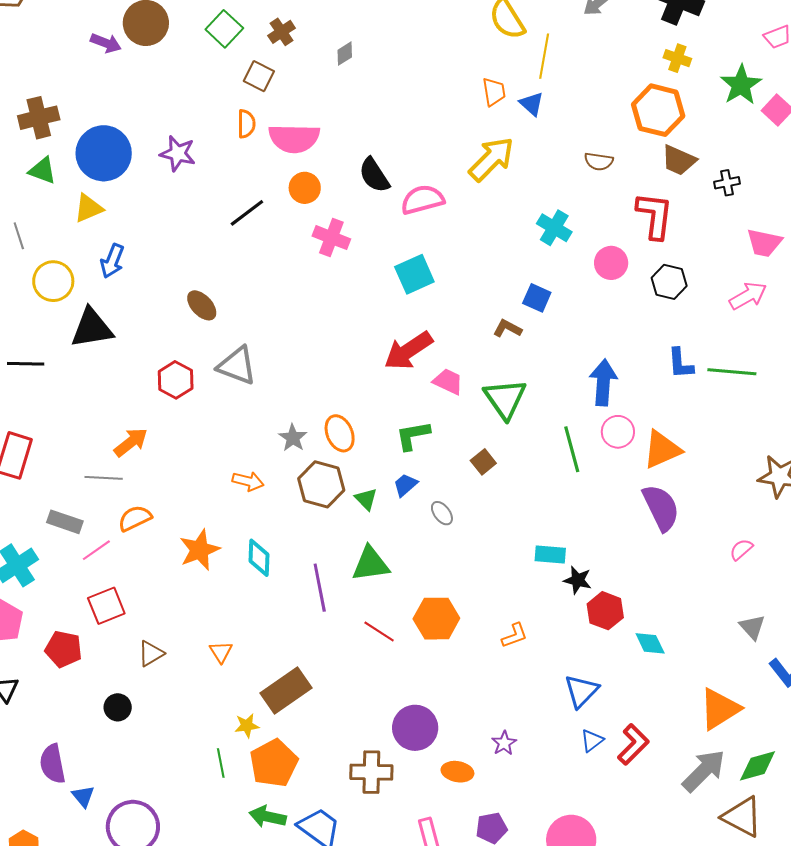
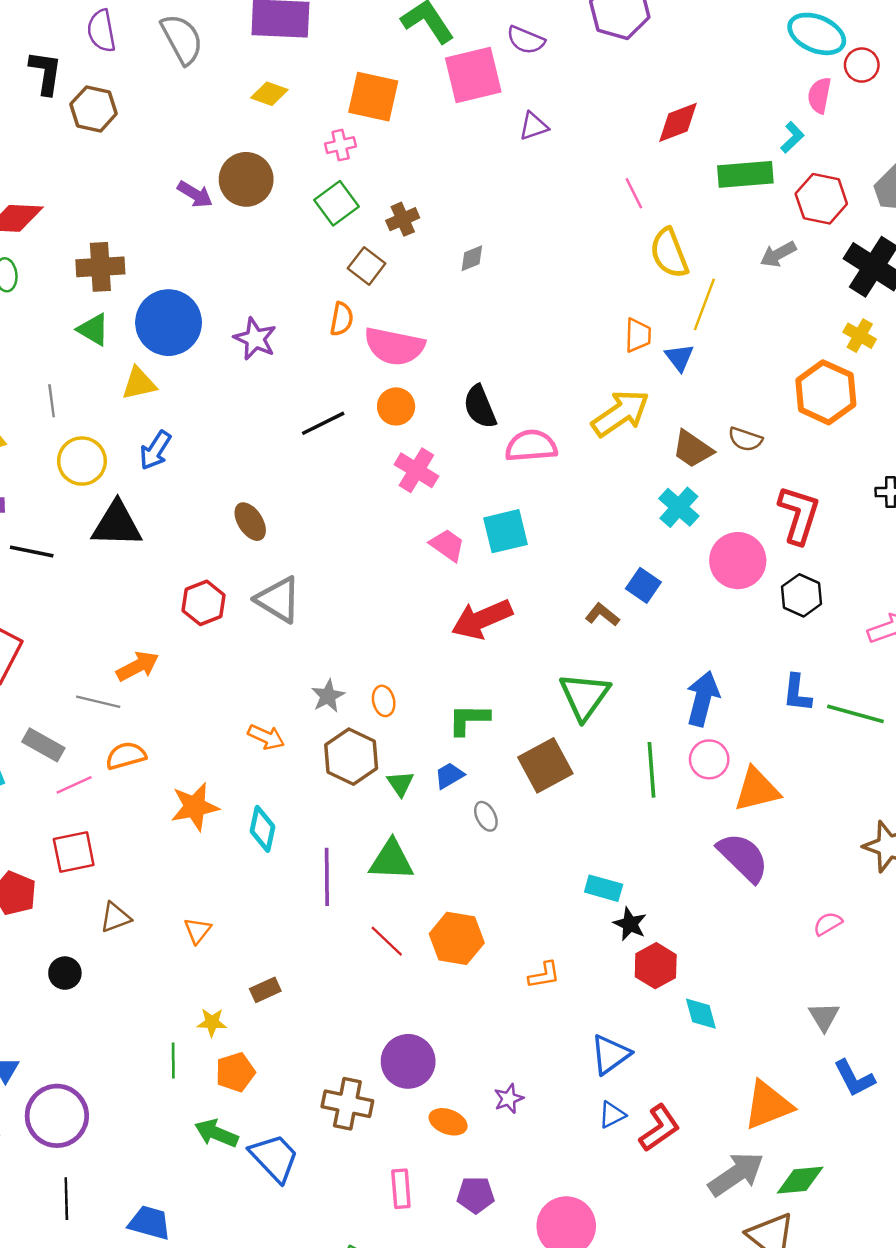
brown trapezoid: (679, 160) -> (692, 449), moved
pink circle: (611, 263) -> (738, 561), size x1.4
pink trapezoid: (448, 382) -> (447, 545), moved
orange ellipse: (340, 433) -> (384, 701), size x0.7
brown square: (483, 462) -> (545, 765), size x1.8
purple semicircle: (661, 508) -> (743, 857), turned -30
brown rectangle: (286, 691) -> (265, 990), size x0.5
orange pentagon: (274, 763) -> (235, 1072), size x0.7

